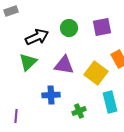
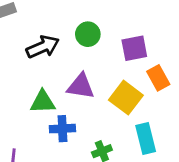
purple square: (102, 27) -> (134, 48), moved
green triangle: (28, 62) -> (43, 102), moved, turned 42

